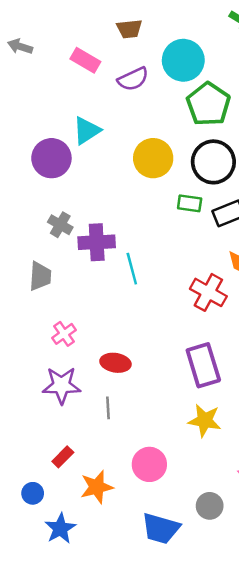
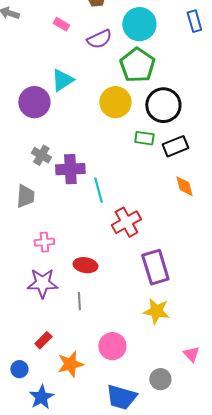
pink rectangle: (85, 60) -> (61, 24), size x0.7
green pentagon: (208, 104) -> (137, 65), moved
red cross: (208, 292) -> (126, 222), moved, turned 32
pink cross: (64, 334) -> (44, 242), turned 30

